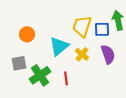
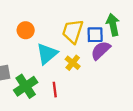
orange circle: (27, 34) -> (26, 30), moved
purple semicircle: (108, 54) -> (101, 50), moved, turned -114

